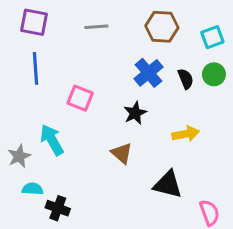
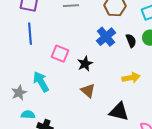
black star: (135, 113) -> (85, 64), moved

